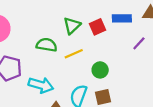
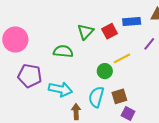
yellow line: (74, 54) -> (122, 58), moved
green circle: (100, 70) -> (105, 71), moved

